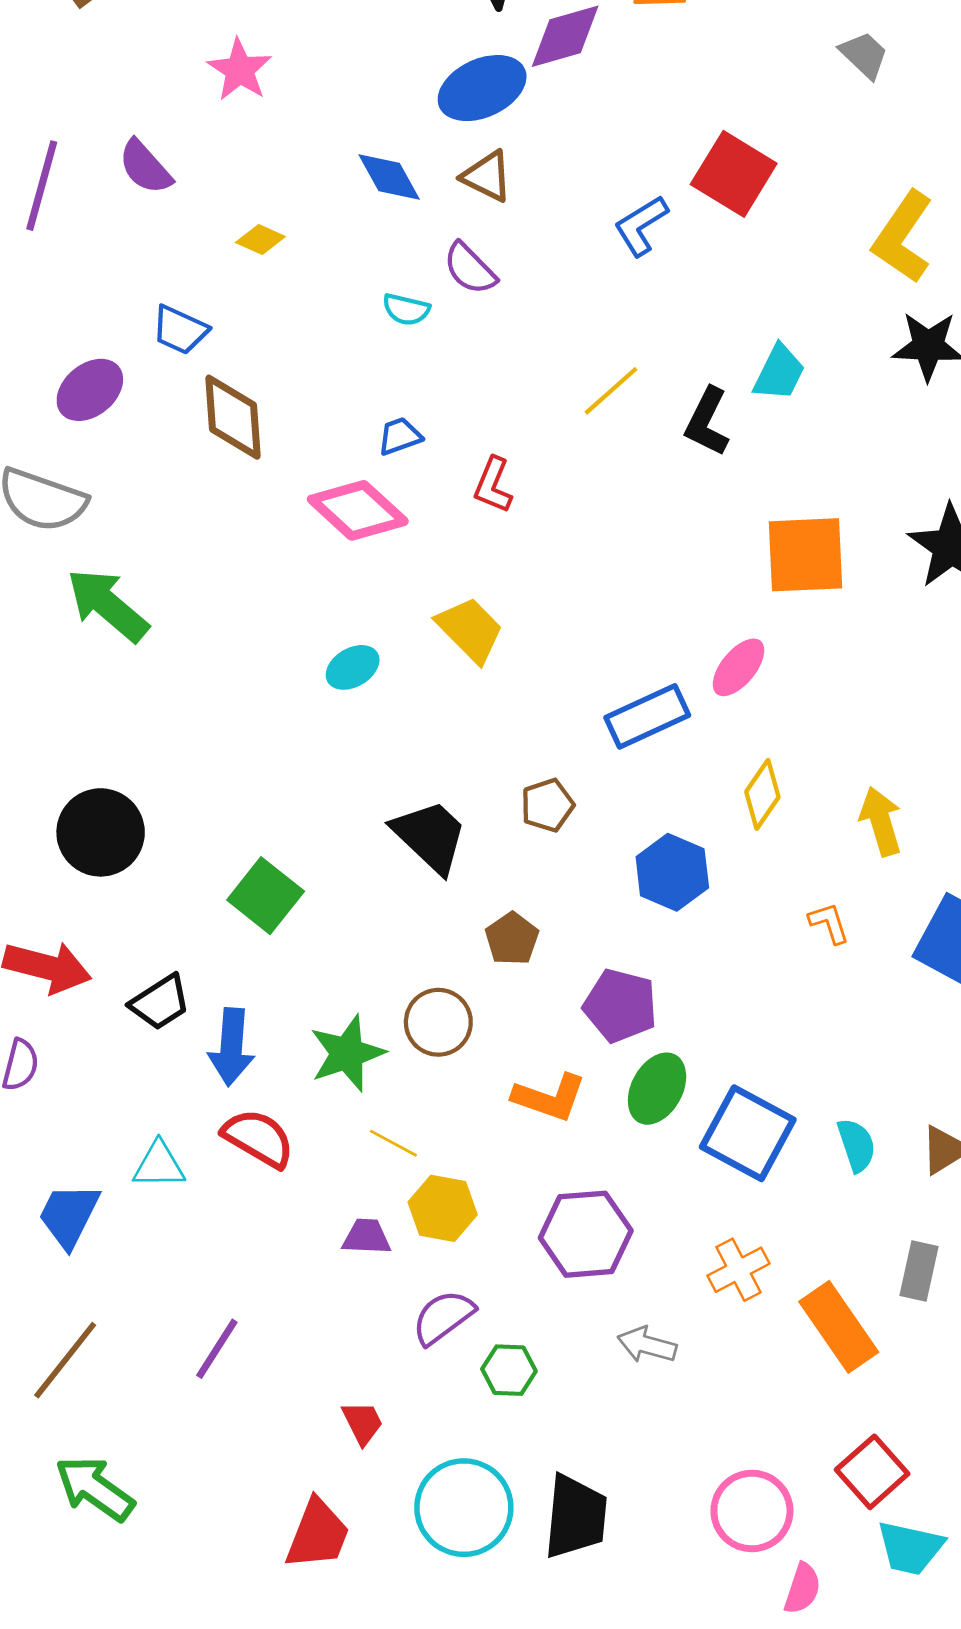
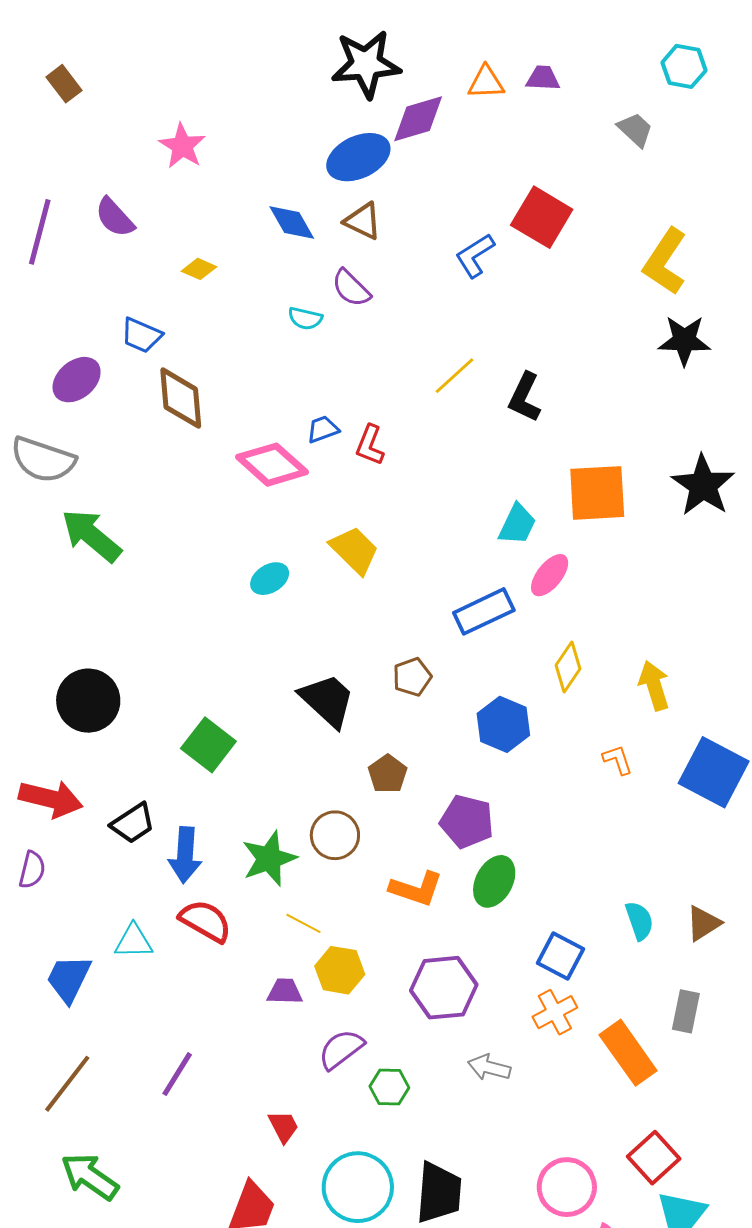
cyan trapezoid: (779, 373) -> (517, 524), moved
blue trapezoid: (400, 436) -> (323, 429), moved
blue square: (748, 1133) -> (561, 956), moved, size x0.7

